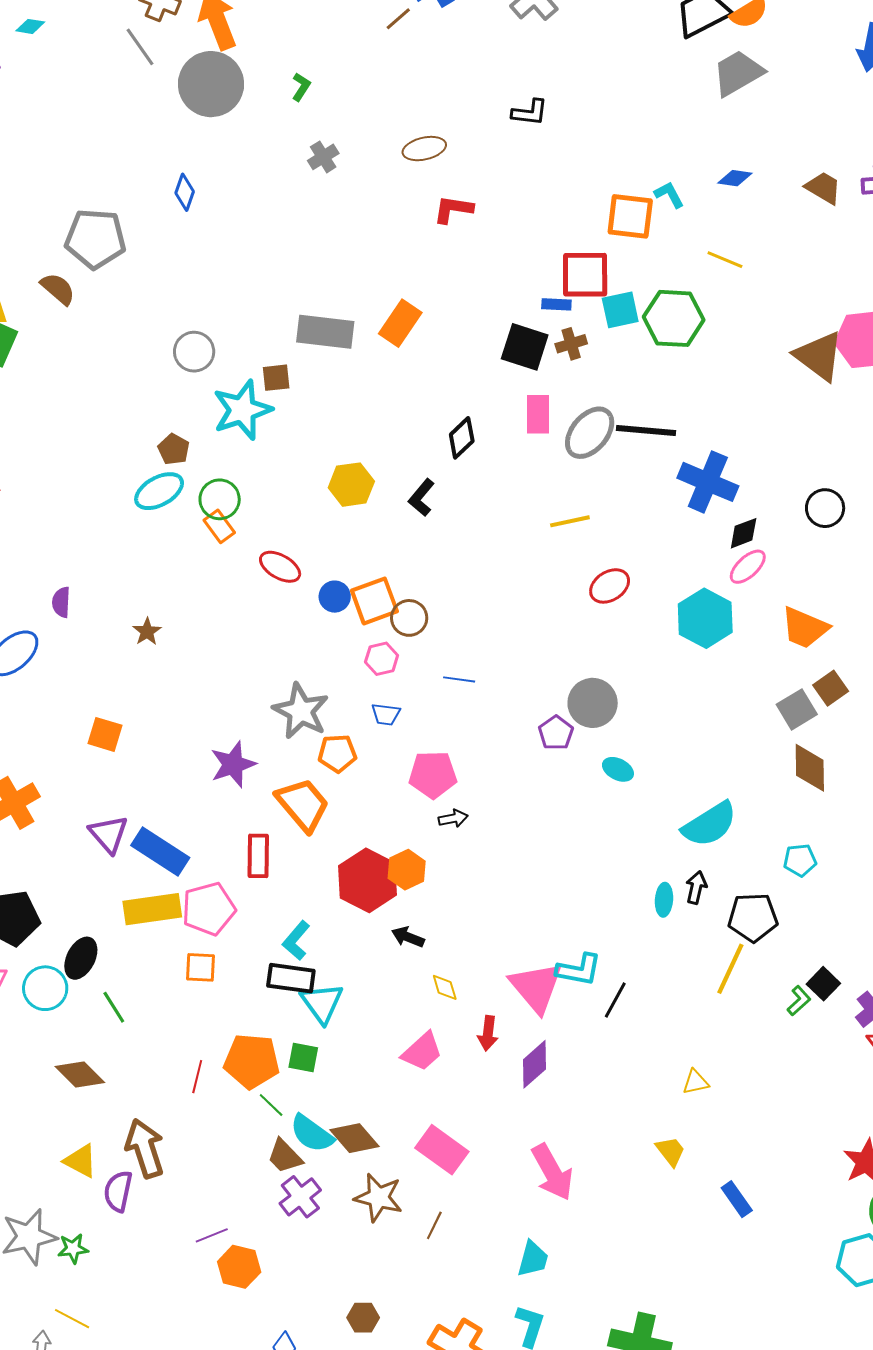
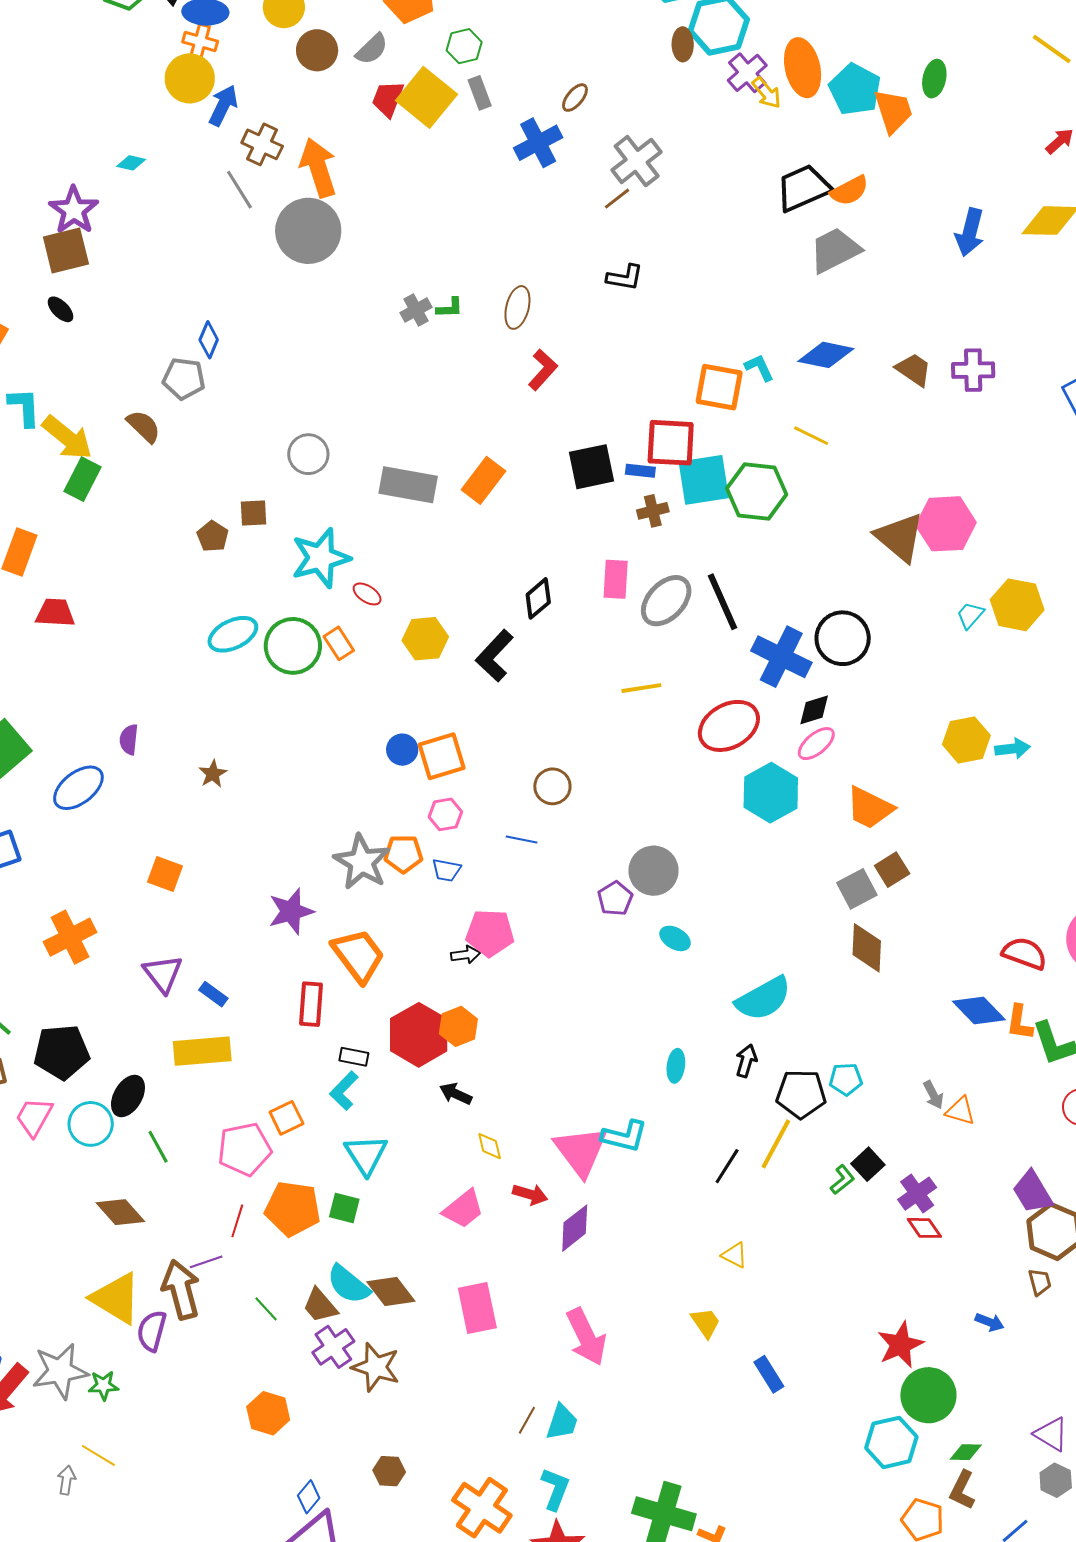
brown line: (398, 19) -> (617, 199), moved
green L-shape: (301, 87) -> (450, 308), moved, turned 52
brown ellipse: (424, 149) -> (517, 307), turned -66
blue diamond: (735, 178) -> (826, 355), size x1.6
blue diamond: (185, 192) -> (209, 340), moved
red L-shape: (453, 209) -> (543, 370), turned 120
gray pentagon: (95, 239) -> (184, 379), size x0.7
cyan square: (620, 310) -> (704, 480), size x1.4
black square: (525, 347) -> (591, 467), moved, turned -33
gray circle: (194, 352) -> (308, 454), moved
brown square: (276, 378) -> (253, 513), moved
black line: (646, 431) -> (723, 602), turned 58
brown pentagon: (174, 449) -> (213, 536), moved
black L-shape: (421, 498) -> (495, 656), size x1.4
green circle: (220, 499) -> (293, 646), size x1.4
black circle: (825, 508) -> (843, 638), moved, size x1.4
orange rectangle: (219, 526) -> (339, 643), moved
red ellipse: (280, 567) -> (367, 594), moved, size x0.7
red ellipse: (610, 586) -> (729, 726), moved, size x1.5
brown circle: (409, 618) -> (552, 786), moved
orange pentagon: (337, 753) -> (403, 854), moved
black arrow: (453, 818) -> (466, 955), moved
blue rectangle: (160, 852) -> (213, 994), size x0.5
cyan pentagon: (800, 860) -> (846, 1079), moved
cyan ellipse: (664, 900) -> (676, 1066), moved
pink pentagon: (209, 909) -> (245, 1149), moved
orange square: (201, 967) -> (286, 1118), moved, turned -32
black rectangle: (291, 978) -> (354, 1057), moved, size x0.6
black line: (615, 1000) -> (727, 1166), moved
red arrow: (488, 1033) -> (530, 1194), turned -84
yellow triangle: (696, 1082) -> (734, 1255), turned 36
green line: (271, 1105) -> (266, 1309), moved
pink rectangle: (442, 1150) -> (477, 1308), turned 39
yellow triangle: (81, 1161) -> (116, 1298), size x1.5
brown star: (379, 1197) -> (376, 1367), moved
brown line: (434, 1225) -> (527, 1420), moved
purple line: (212, 1235) -> (206, 1262), moved

